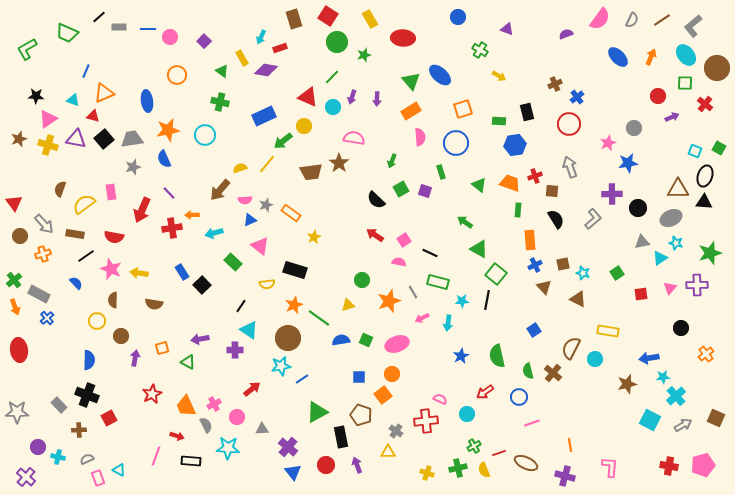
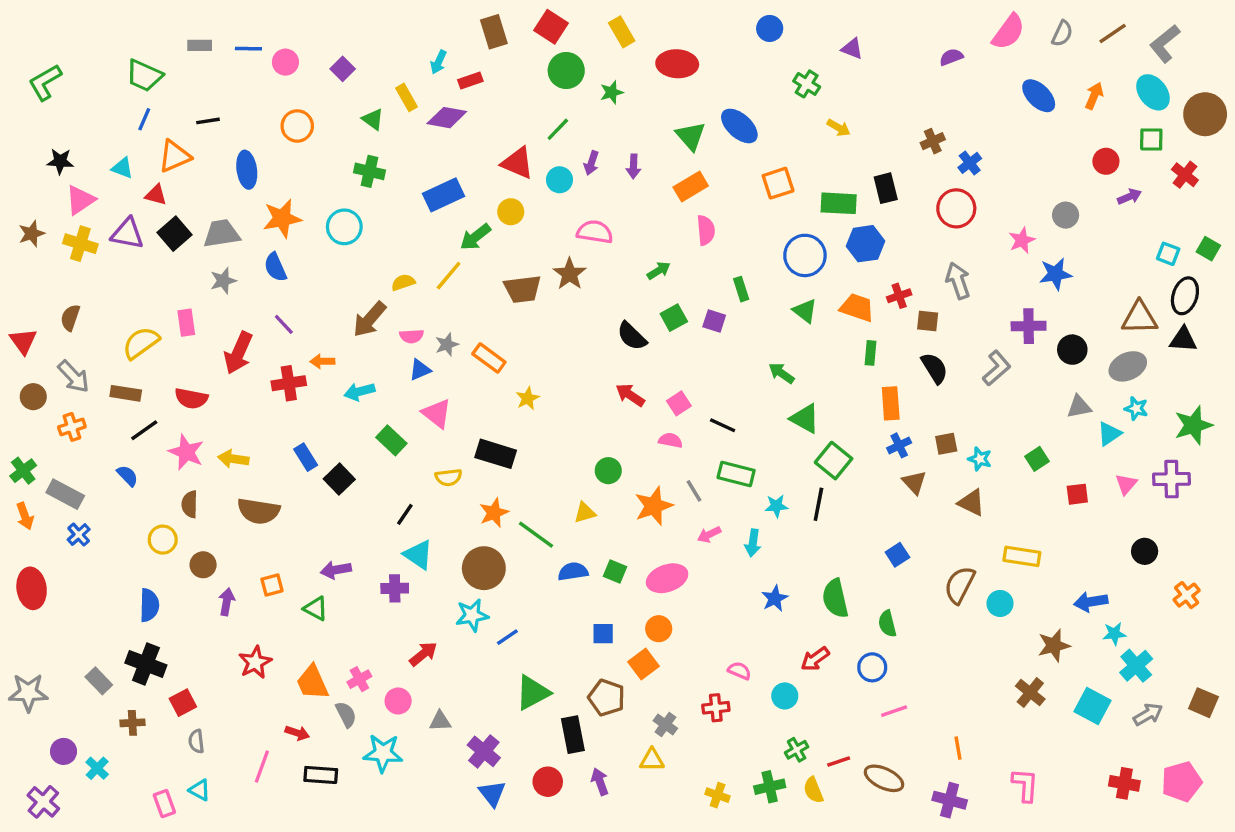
black line: (99, 17) -> (208, 121), moved, turned 32
green trapezoid: (67, 33) -> (144, 76), moved
green rectangle: (499, 121) -> (839, 203), size x1.5
blue circle: (456, 143) -> (805, 255), moved
green arrow: (392, 161) -> (659, 271), turned -144
brown semicircle: (60, 189) -> (70, 318), moved
brown semicircle: (154, 304) -> (259, 511), size x1.4
brown cross: (553, 373) -> (1030, 693), moved
red cross: (426, 421) -> (716, 708), size x0.7
cyan cross: (58, 457) -> (97, 768), turned 32
gray semicircle: (87, 459) -> (196, 741), moved, turned -72

